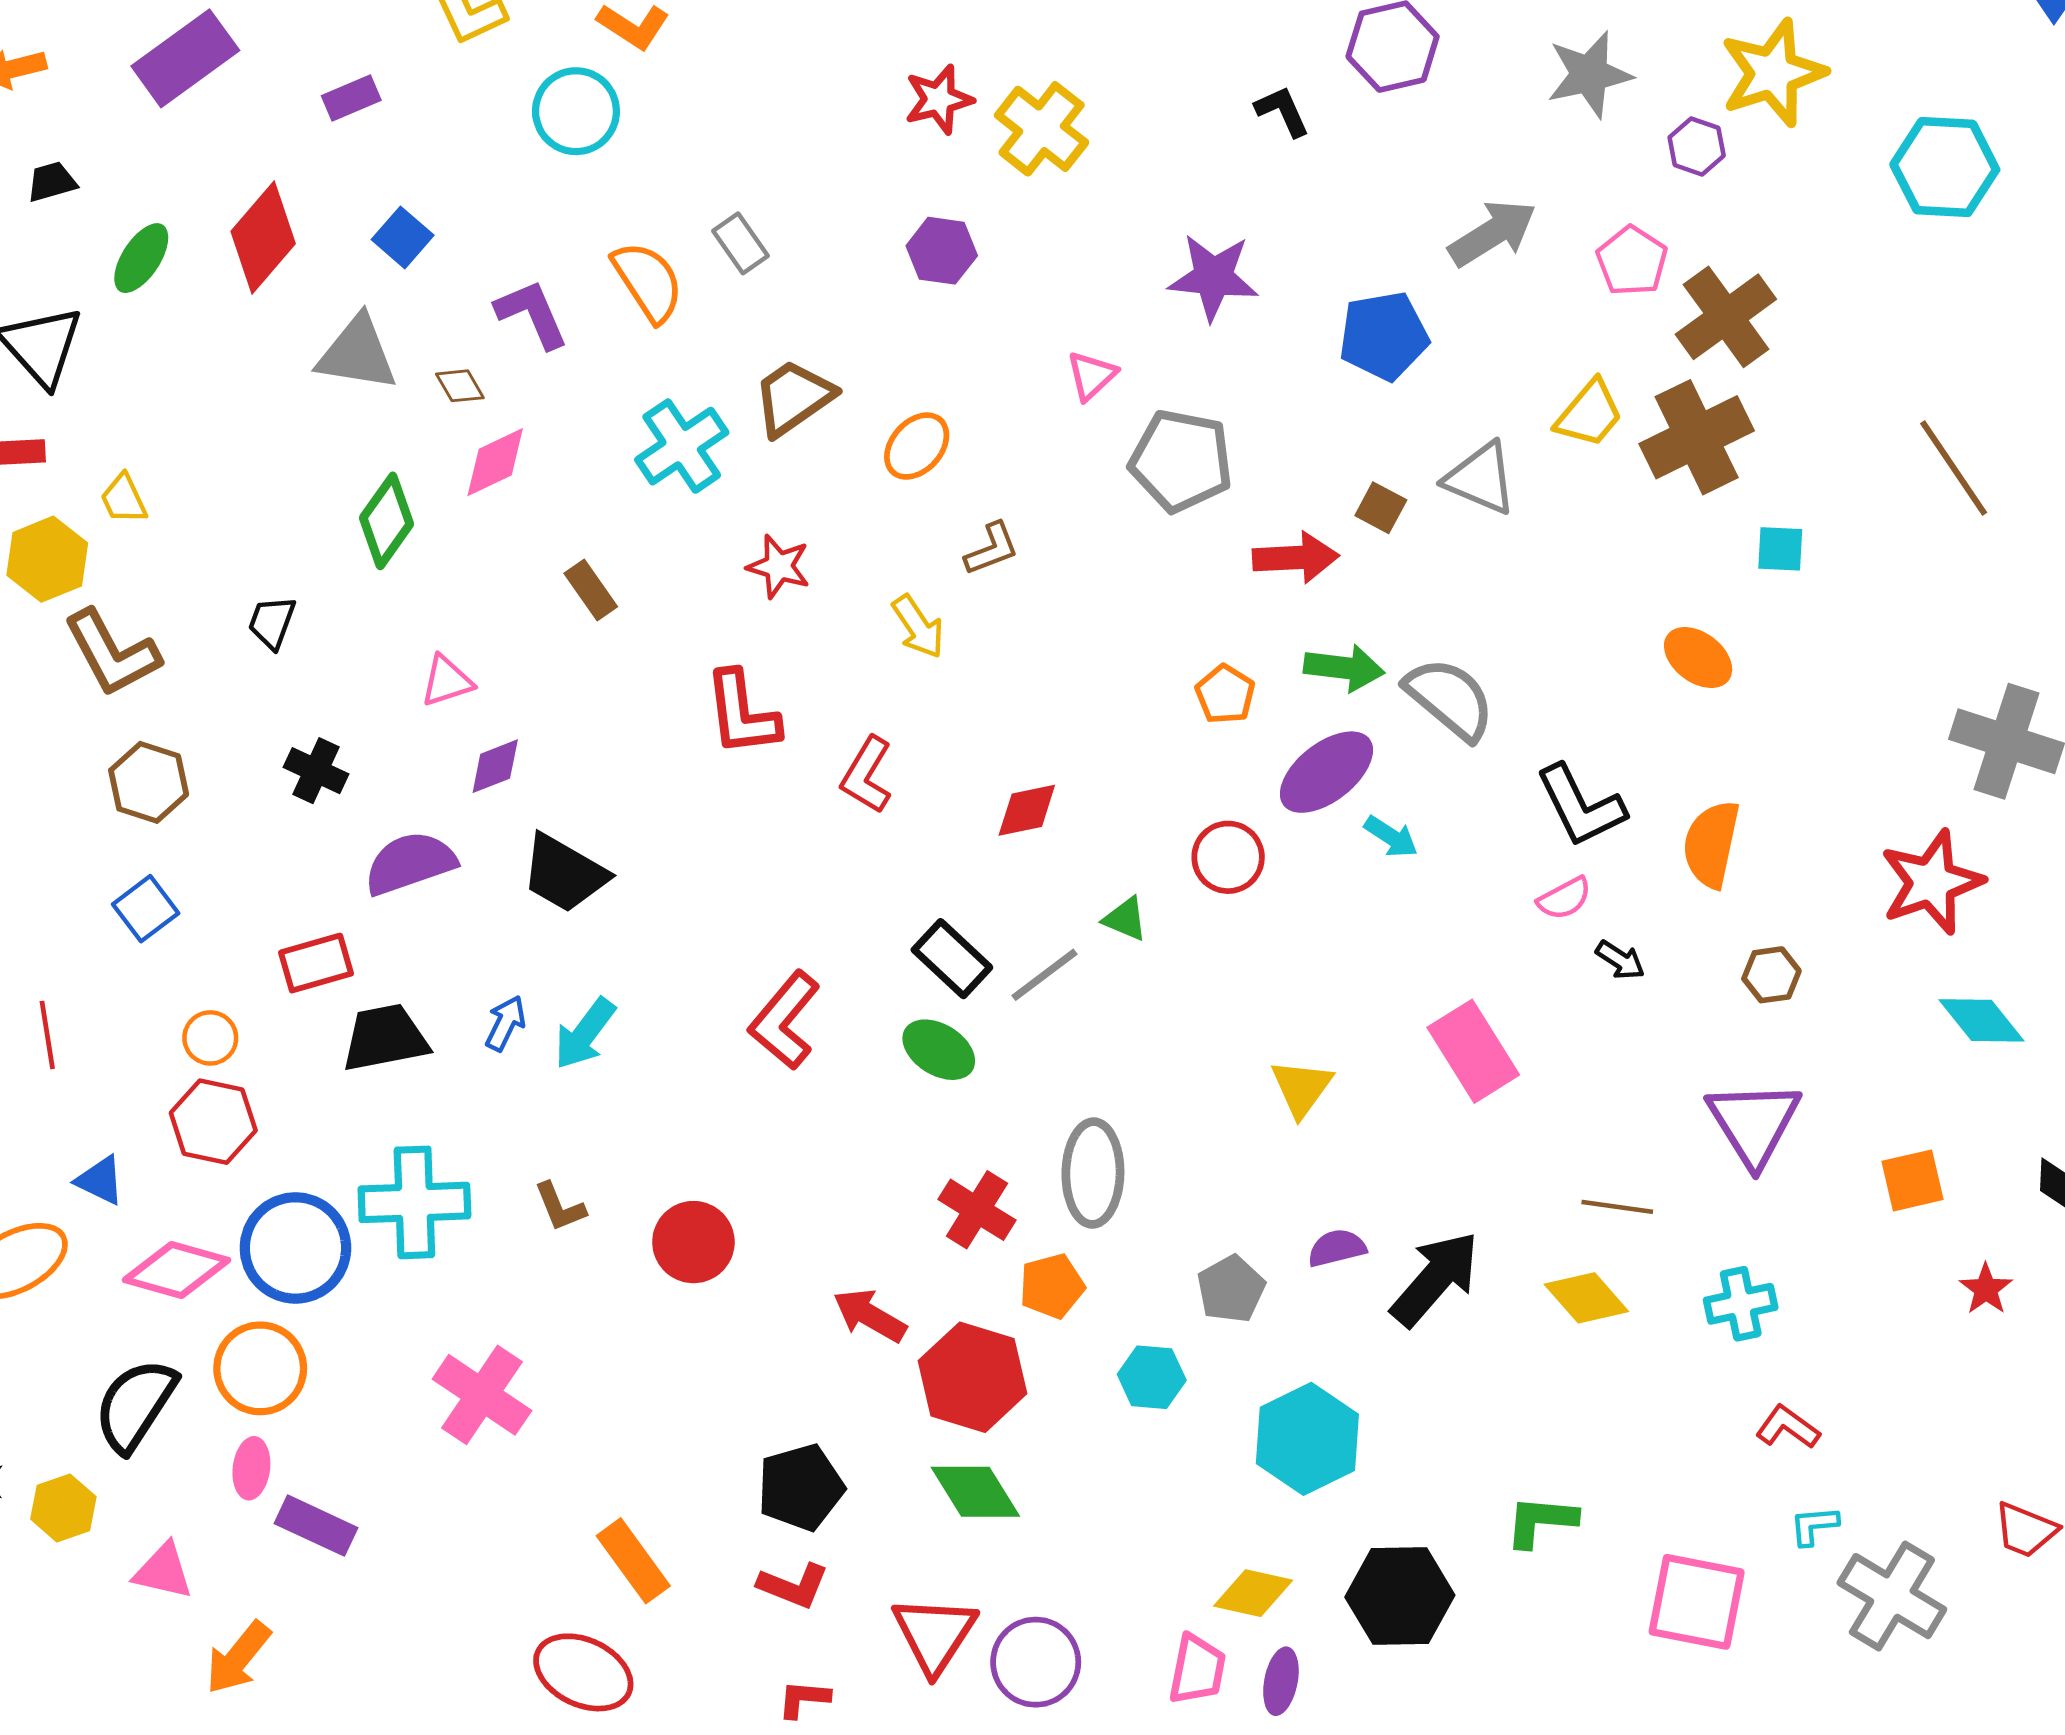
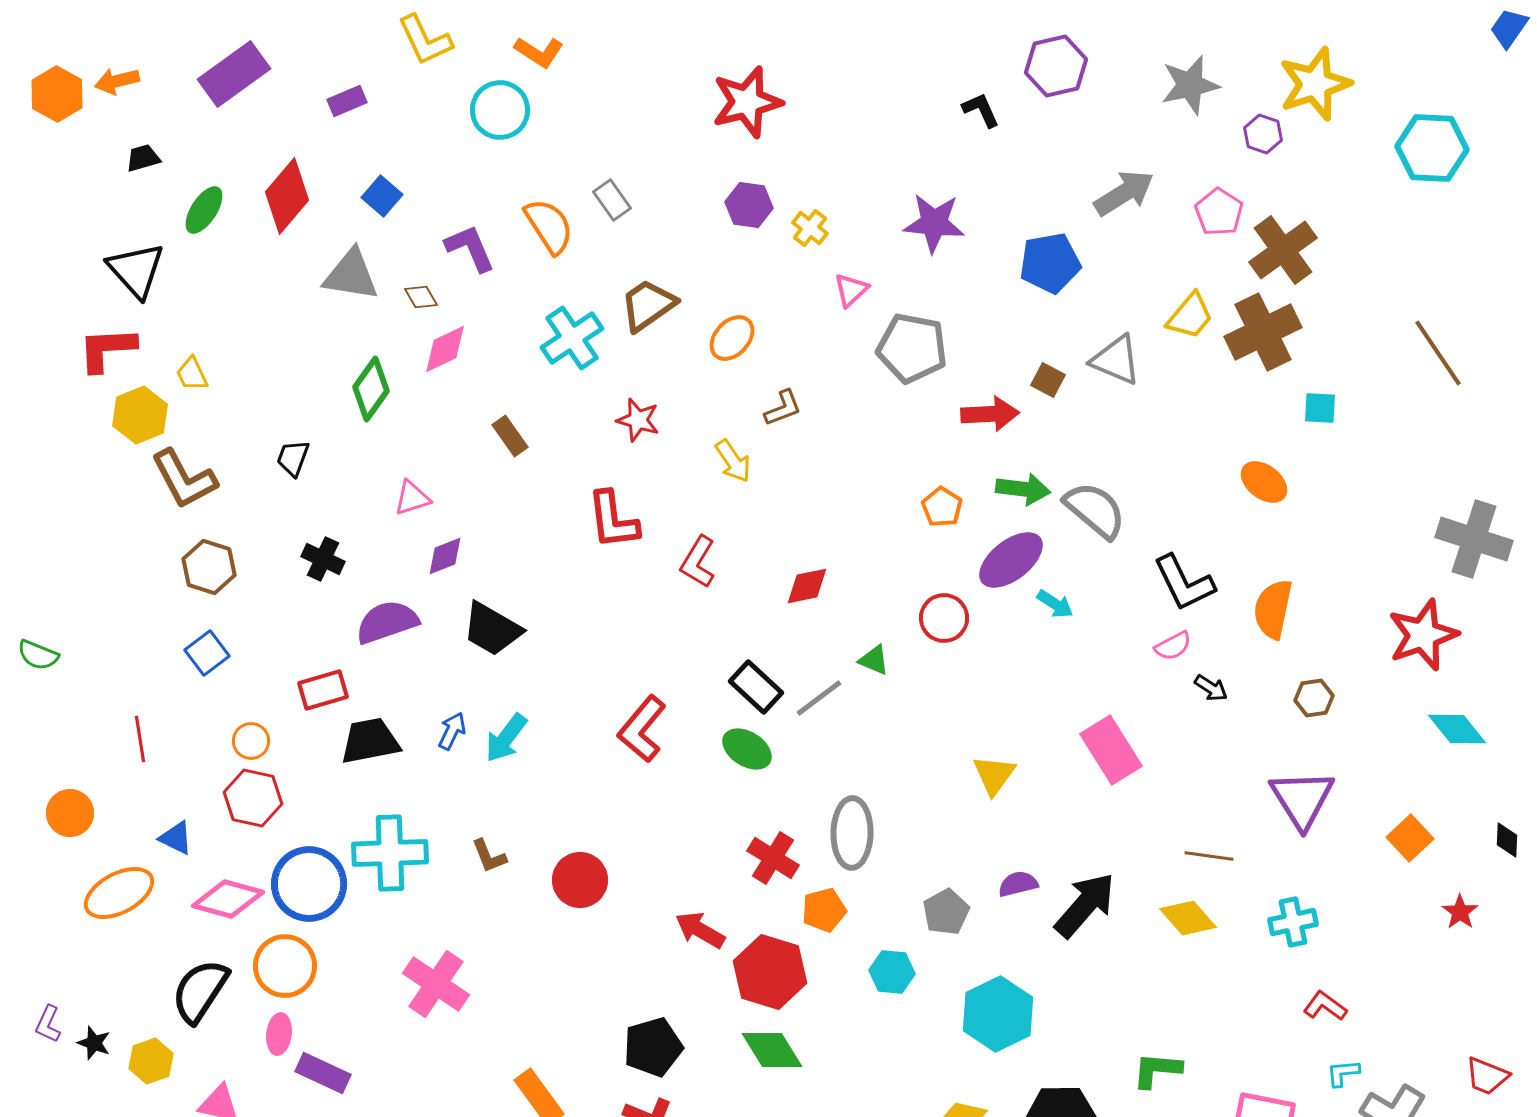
red star: (939, 99) -> (747, 102), size x1.5
yellow cross: (1042, 129) -> (810, 228), moved, size x0.6
orange square: (1912, 1180) -> (1410, 838), turned -30

